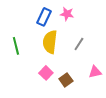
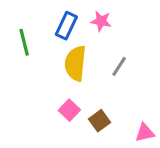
green line: (16, 46) -> (24, 42), moved
pink triangle: (95, 72) -> (145, 133), moved

